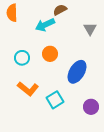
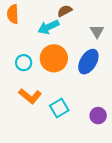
orange circle: (50, 54) -> (54, 58), size x1.6
blue ellipse: (77, 72) -> (88, 62), moved

